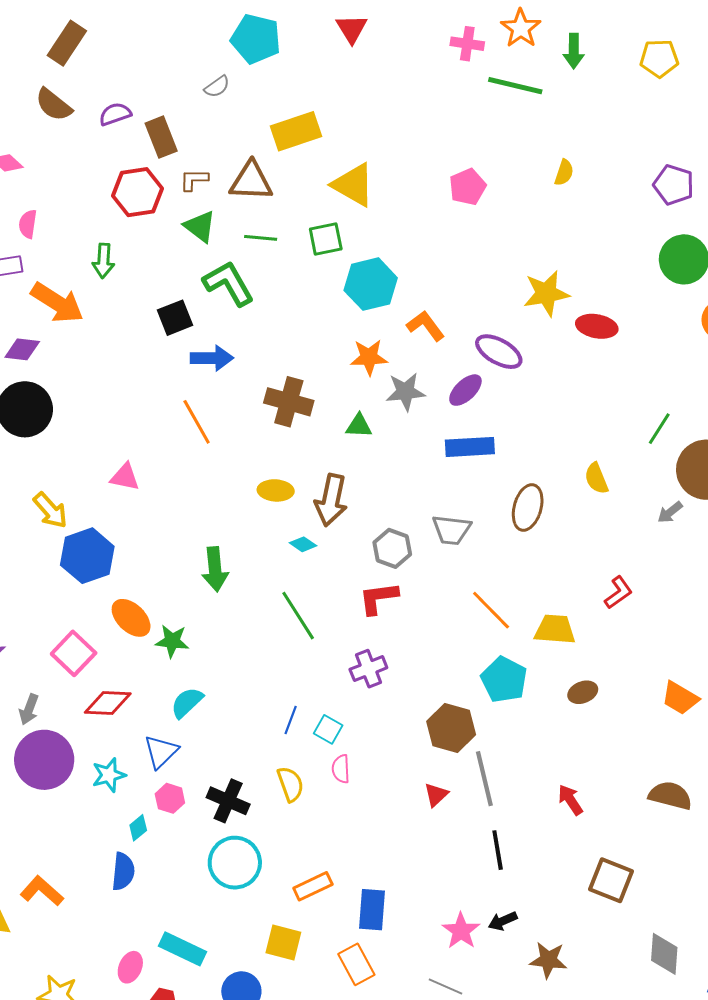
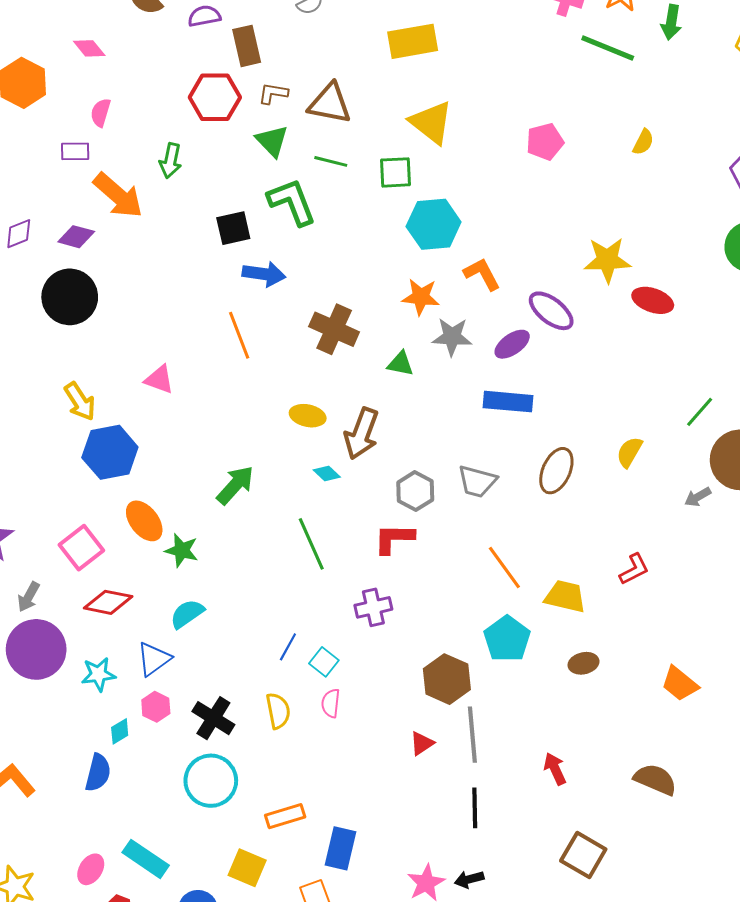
yellow rectangle: (296, 131) -> (413, 41), moved
yellow semicircle: (596, 478) -> (629, 452), turned 44
green arrow: (215, 569) -> (235, 485), turned -141

